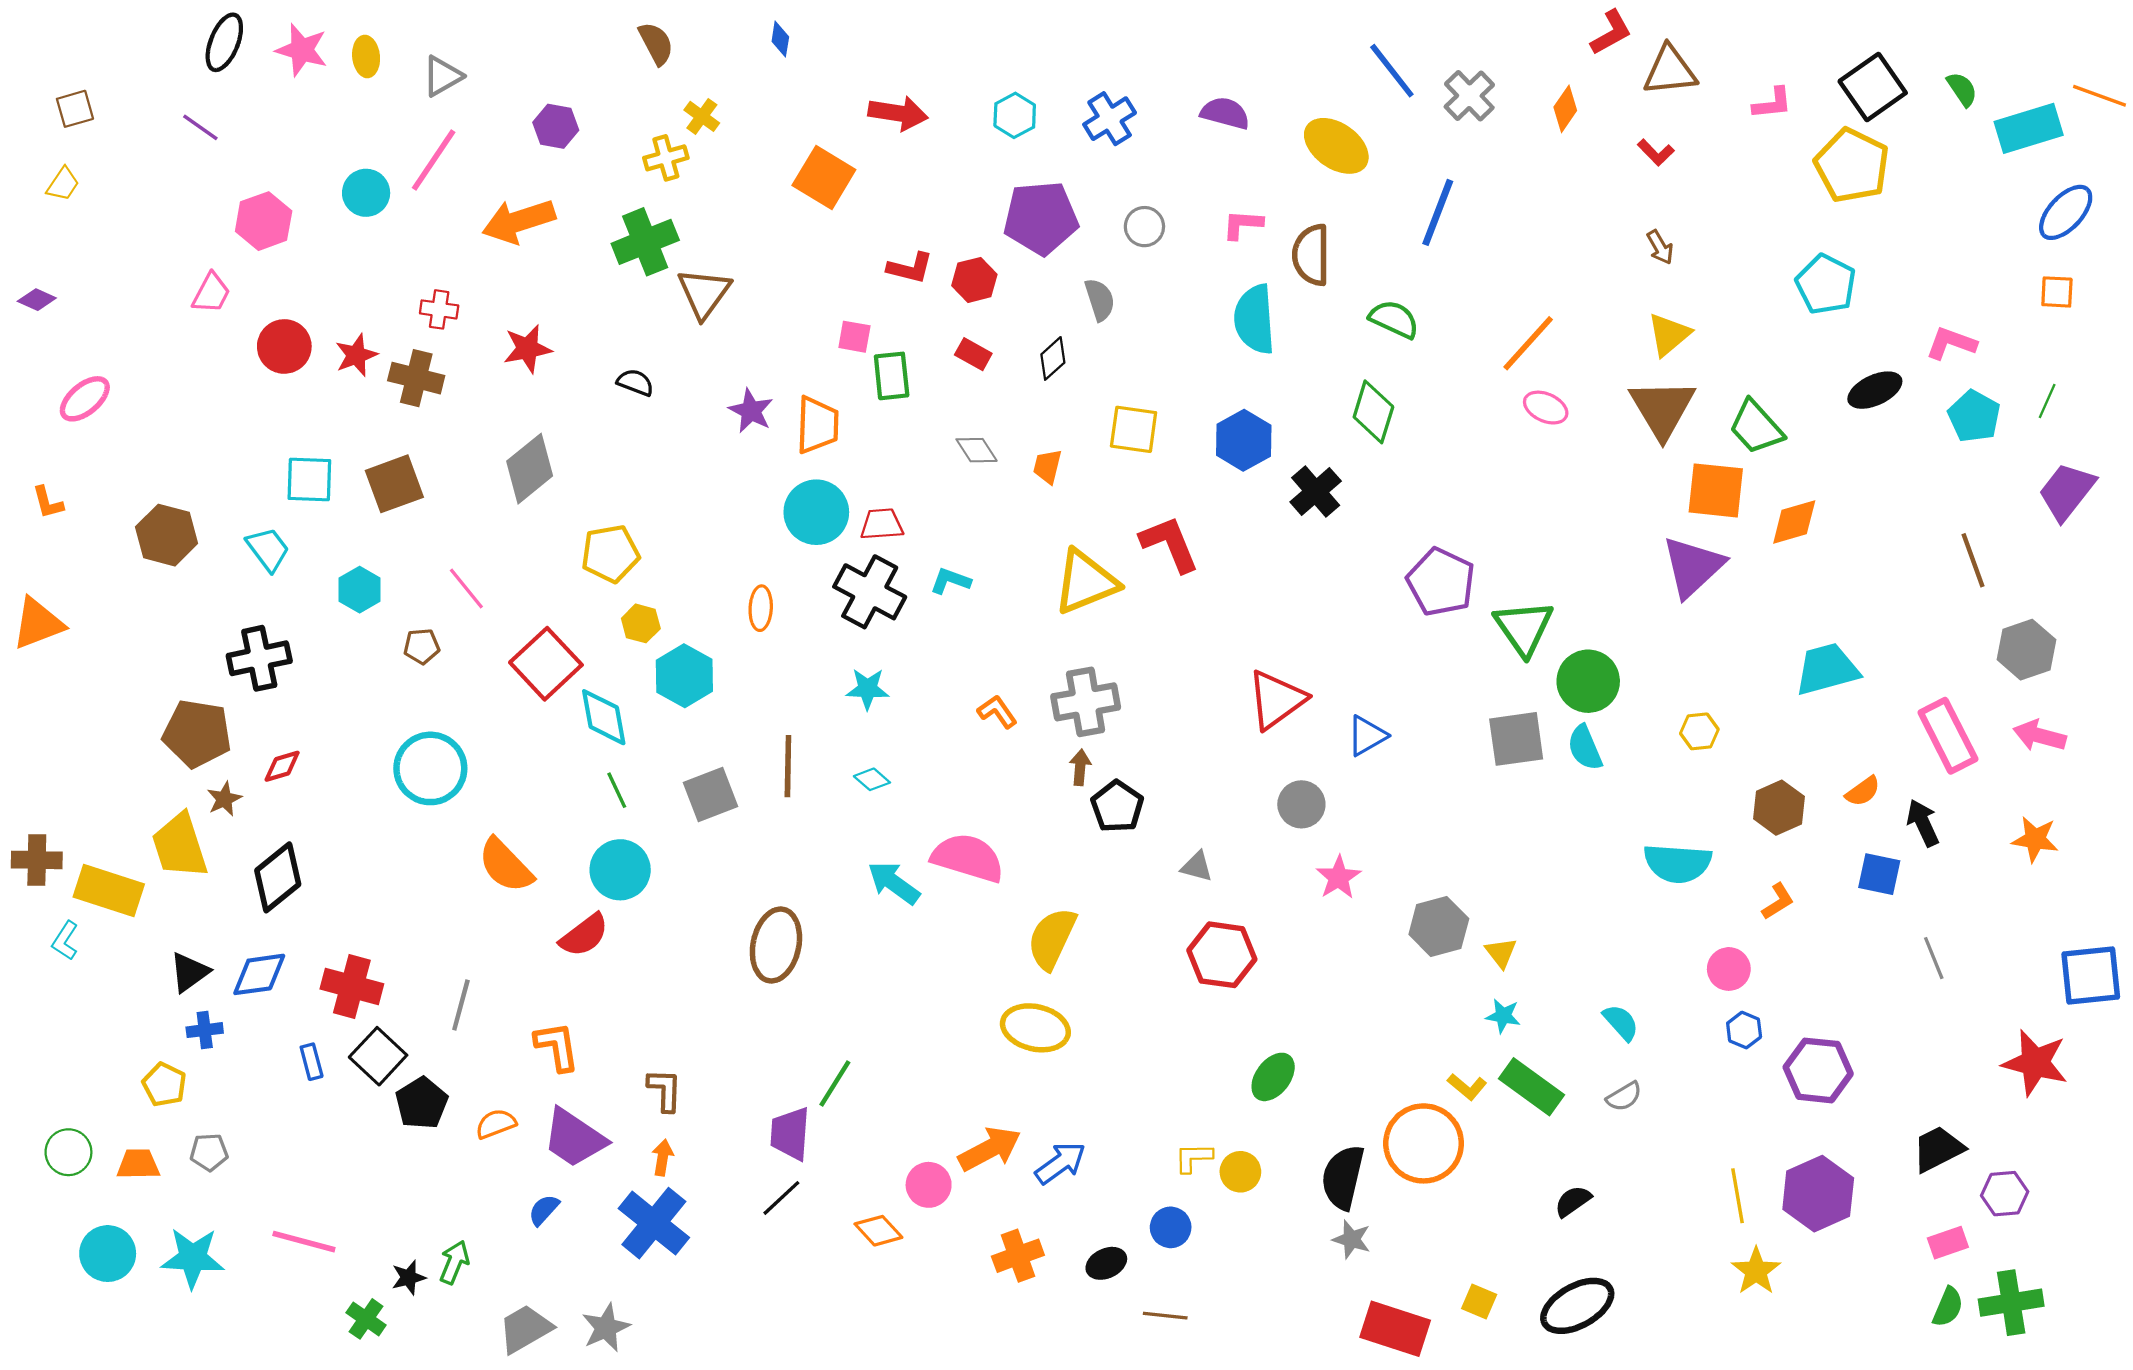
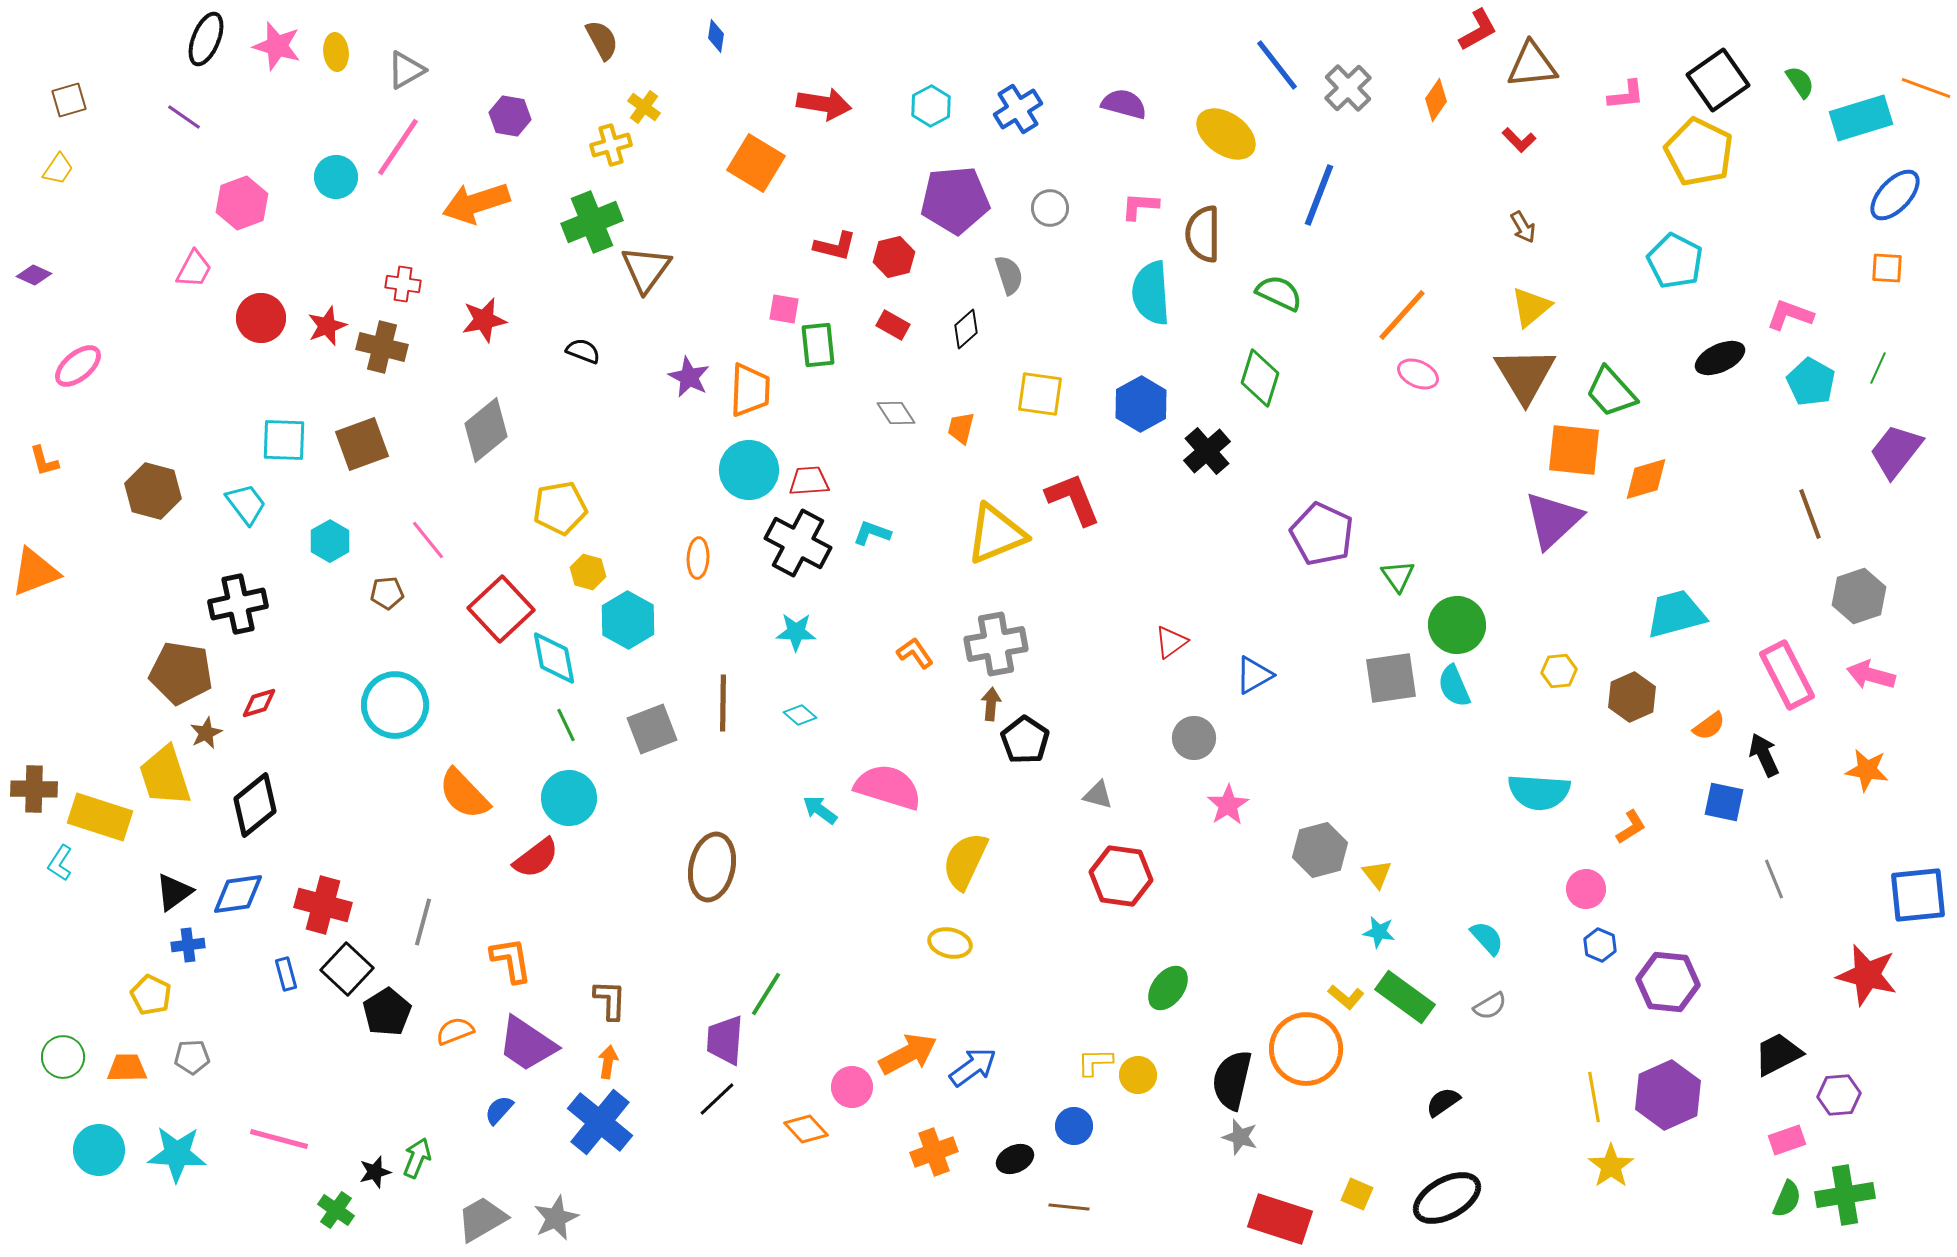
green triangle: (1524, 628) -> (1398, 576), size x0.6
red triangle: (1276, 700) -> (1171, 642), size x0.6
brown hexagon: (1779, 808) -> (1632, 697), moved
cyan arrow: (894, 883) -> (820, 810), size x0.7
yellow ellipse: (1035, 1028) -> (950, 943), size x0.7

